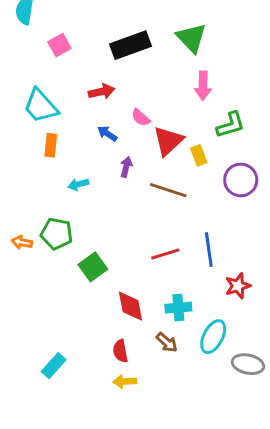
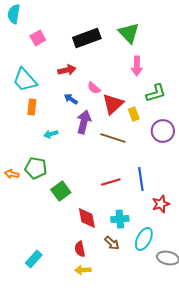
purple arrow: (126, 167) -> (84, 122), size x1.6

